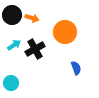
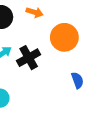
orange arrow: (32, 18) -> (35, 12), moved

